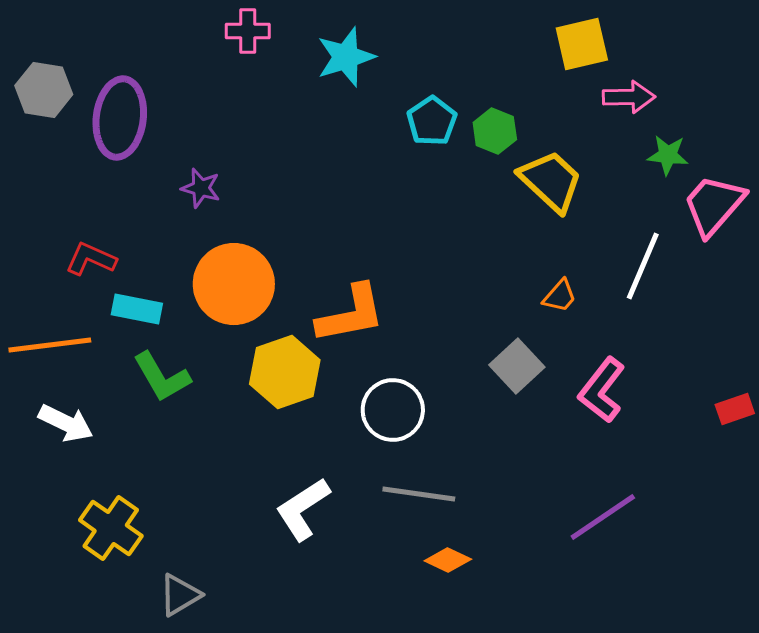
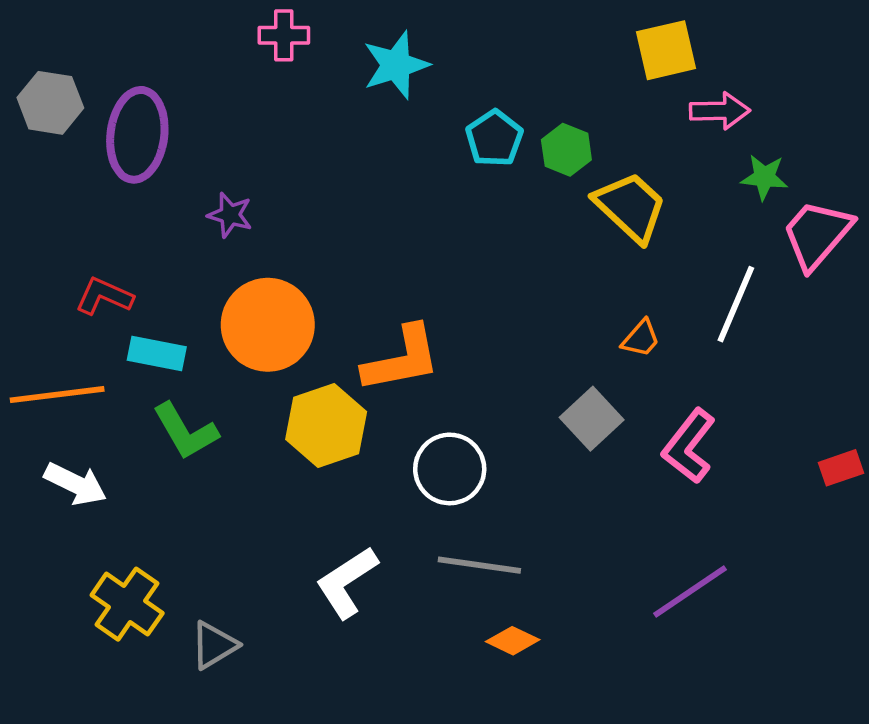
gray triangle: (180, 595) -> (214, 645), moved

